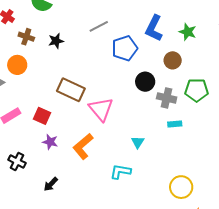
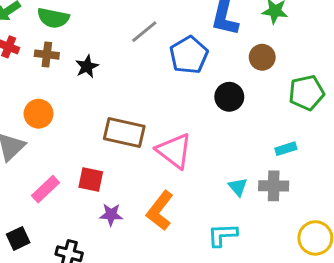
brown cross: (26, 37) -> (47, 55), moved
gray cross: (167, 98) -> (274, 186), moved

